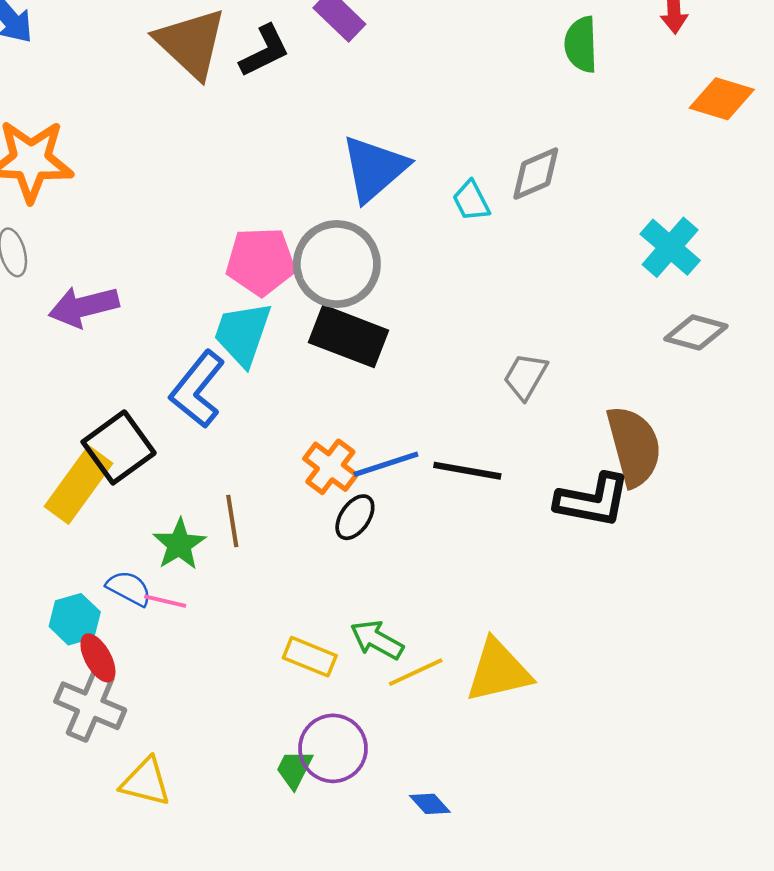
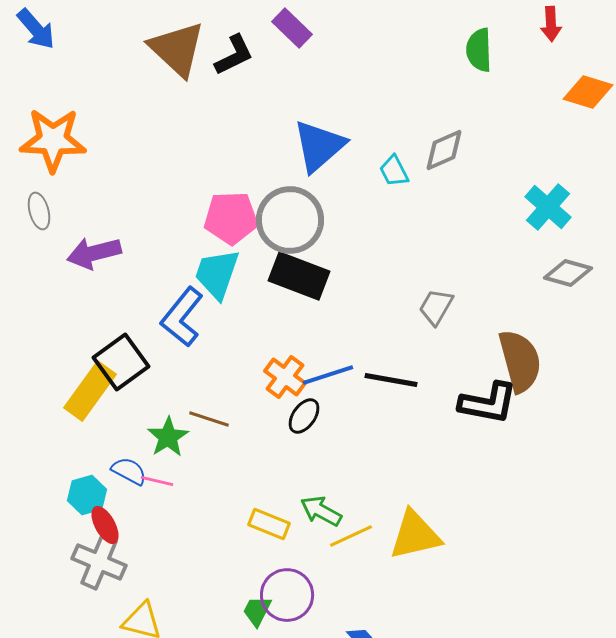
brown line: (232, 521) -> (209, 419), turned -63

